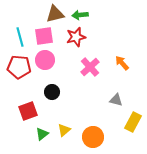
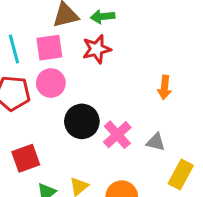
orange arrow: (122, 63) -> (165, 87), turned -133
pink cross: (90, 67) -> (117, 135), moved
black circle: (52, 92) -> (82, 121), moved, size x1.5

